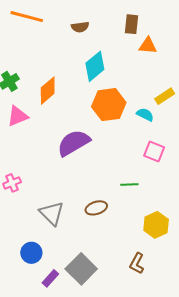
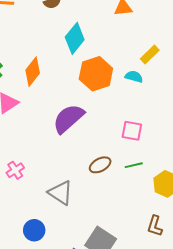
pink square: (154, 151) -> (132, 131), moved
green line: (129, 185) -> (134, 165), moved
brown ellipse: (96, 208) -> (100, 165), moved
blue circle: (31, 253) -> (34, 230), moved

